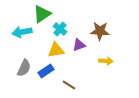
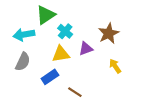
brown star: (100, 31) -> (109, 33), turned -30
yellow arrow: (106, 61) -> (115, 66), turned -128
gray semicircle: (24, 68) -> (23, 62), moved

